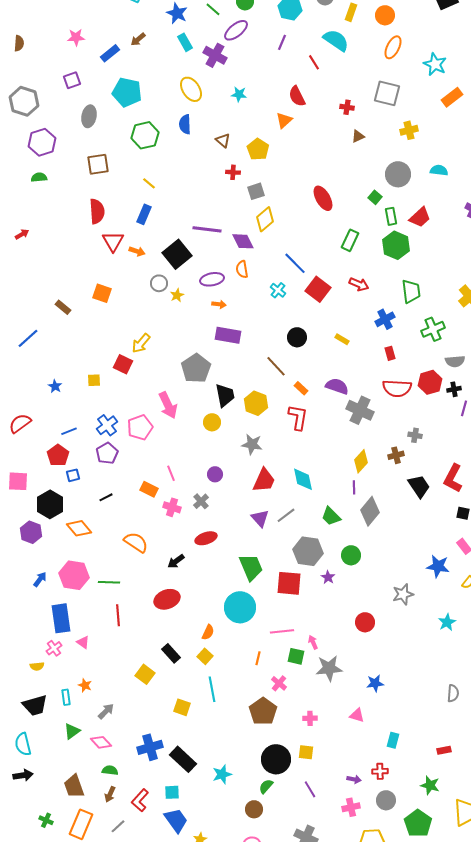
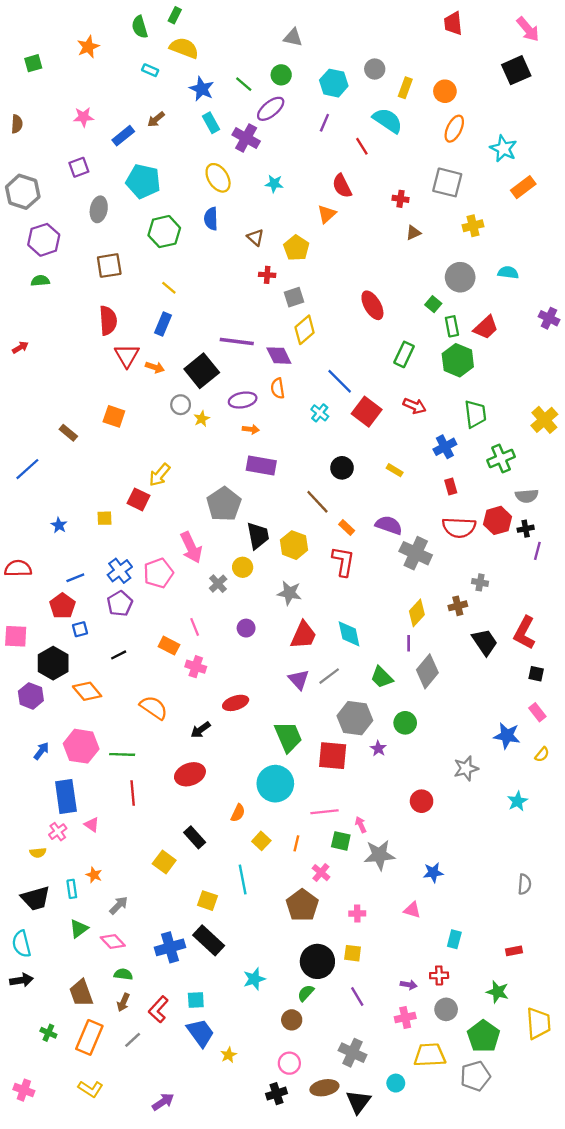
red semicircle: (20, 423) -> (18, 568), turned 35
gray cross: (201, 501) -> (218, 584), moved
yellow square: (205, 656) -> (261, 841), moved
black rectangle: (183, 759) -> (209, 940), moved

